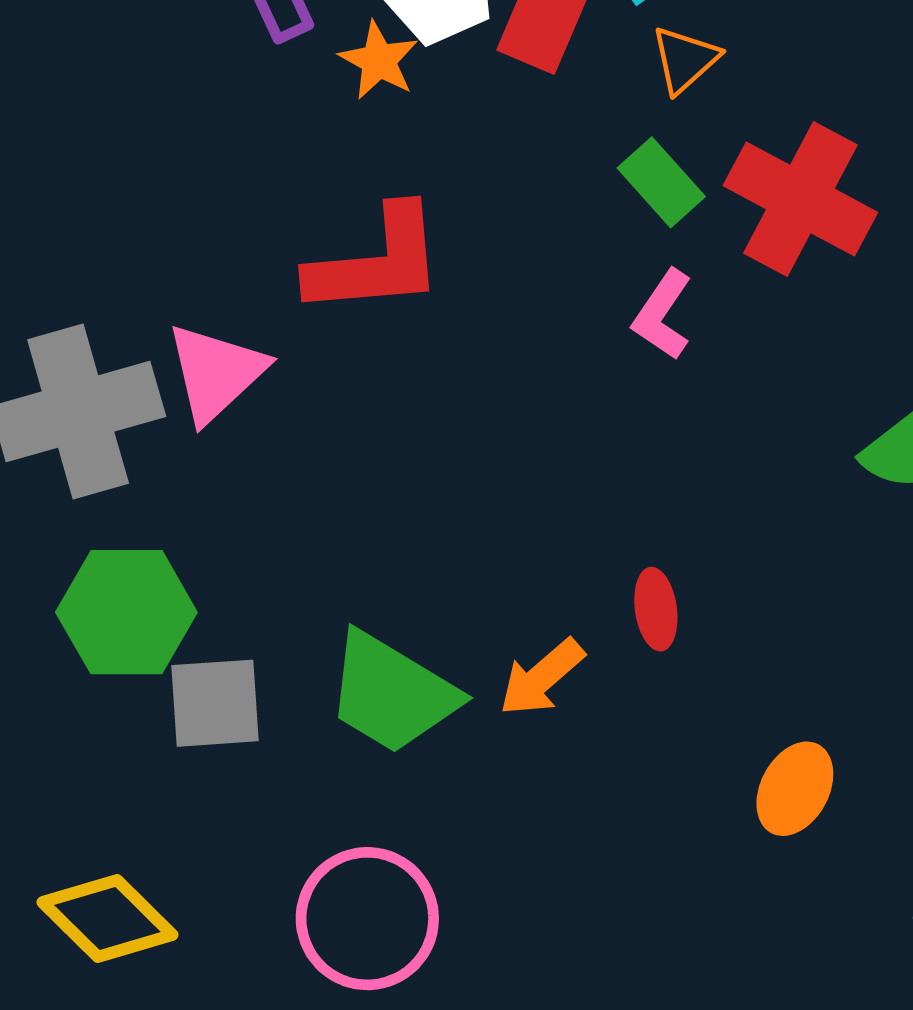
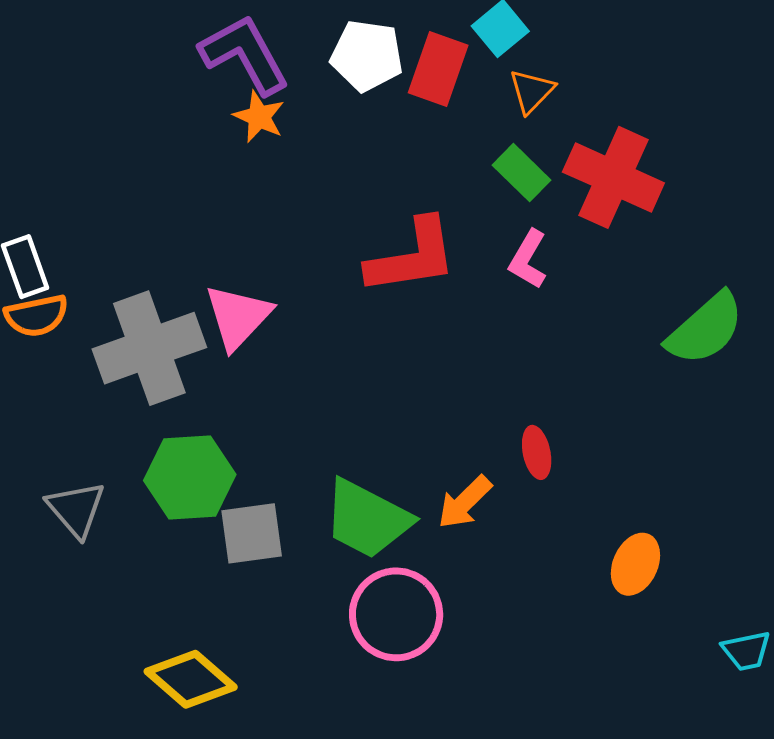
orange star: (379, 61) -> (259, 117), moved
red L-shape: (376, 262) -> (412, 257), moved
pink circle: (367, 919) -> (396, 614), moved

